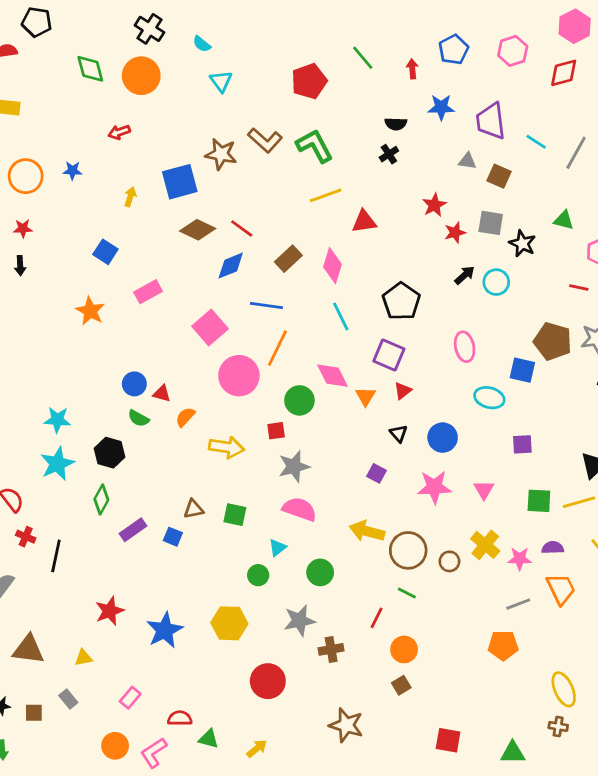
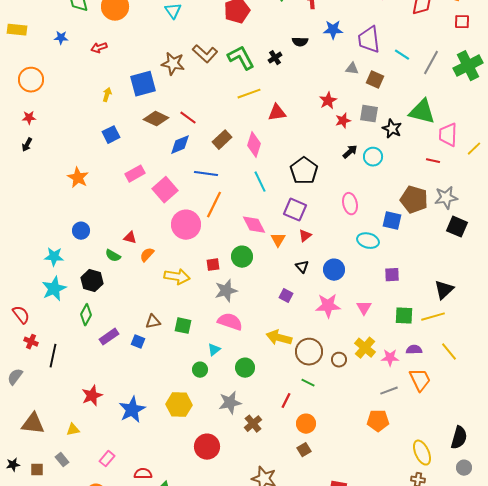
black cross: (389, 154) -> (275, 58), moved
blue star: (72, 171) -> (61, 38), moved
green triangle: (564, 220) -> (422, 112), size x1.8
blue square: (105, 252) -> (111, 135), moved, turned 30
black arrow: (20, 266) -> (27, 145), turned 32
pink rectangle: (148, 292) -> (135, 174), moved
blue circle: (134, 384) -> (81, 231), moved
green circle: (299, 400) -> (242, 257), moved
brown cross: (331, 649) -> (253, 424), turned -30

